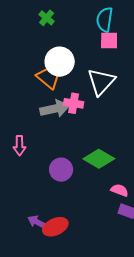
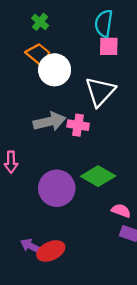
orange trapezoid: (48, 78) -> (39, 55), moved
pink cross: (74, 103) -> (78, 125), moved
purple circle: (61, 170) -> (57, 188), size x1.4

